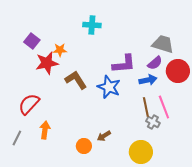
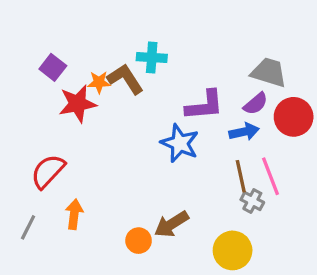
cyan cross: (92, 25) -> (152, 58), moved
brown L-shape: (76, 80) -> (125, 79), moved
brown arrow: (104, 136) -> (172, 224), size x1.5

